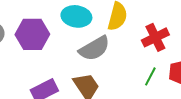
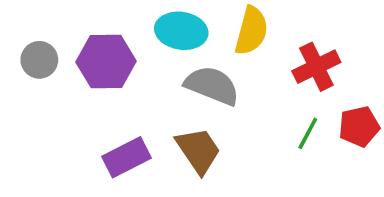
gray semicircle: (94, 48) -> (212, 85), turned -128

